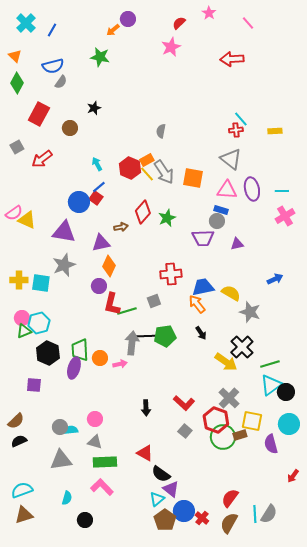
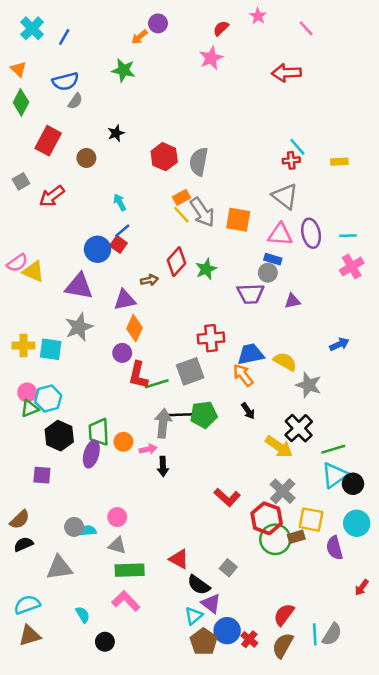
gray semicircle: (161, 131) -> (199, 162), size x1.6
red hexagon: (130, 168) -> (164, 157), moved
gray square: (154, 301) -> (190, 371), size x1.6
black arrow: (146, 408) -> (163, 466), moved
gray square: (185, 431) -> (228, 568), moved
gray triangle: (61, 460) -> (59, 568), moved
cyan semicircle: (67, 498) -> (83, 615), turned -48

